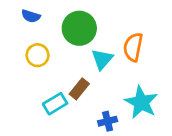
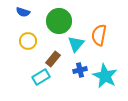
brown rectangle: (79, 89) -> (53, 59), moved
blue cross: (108, 121) -> (80, 70), moved

